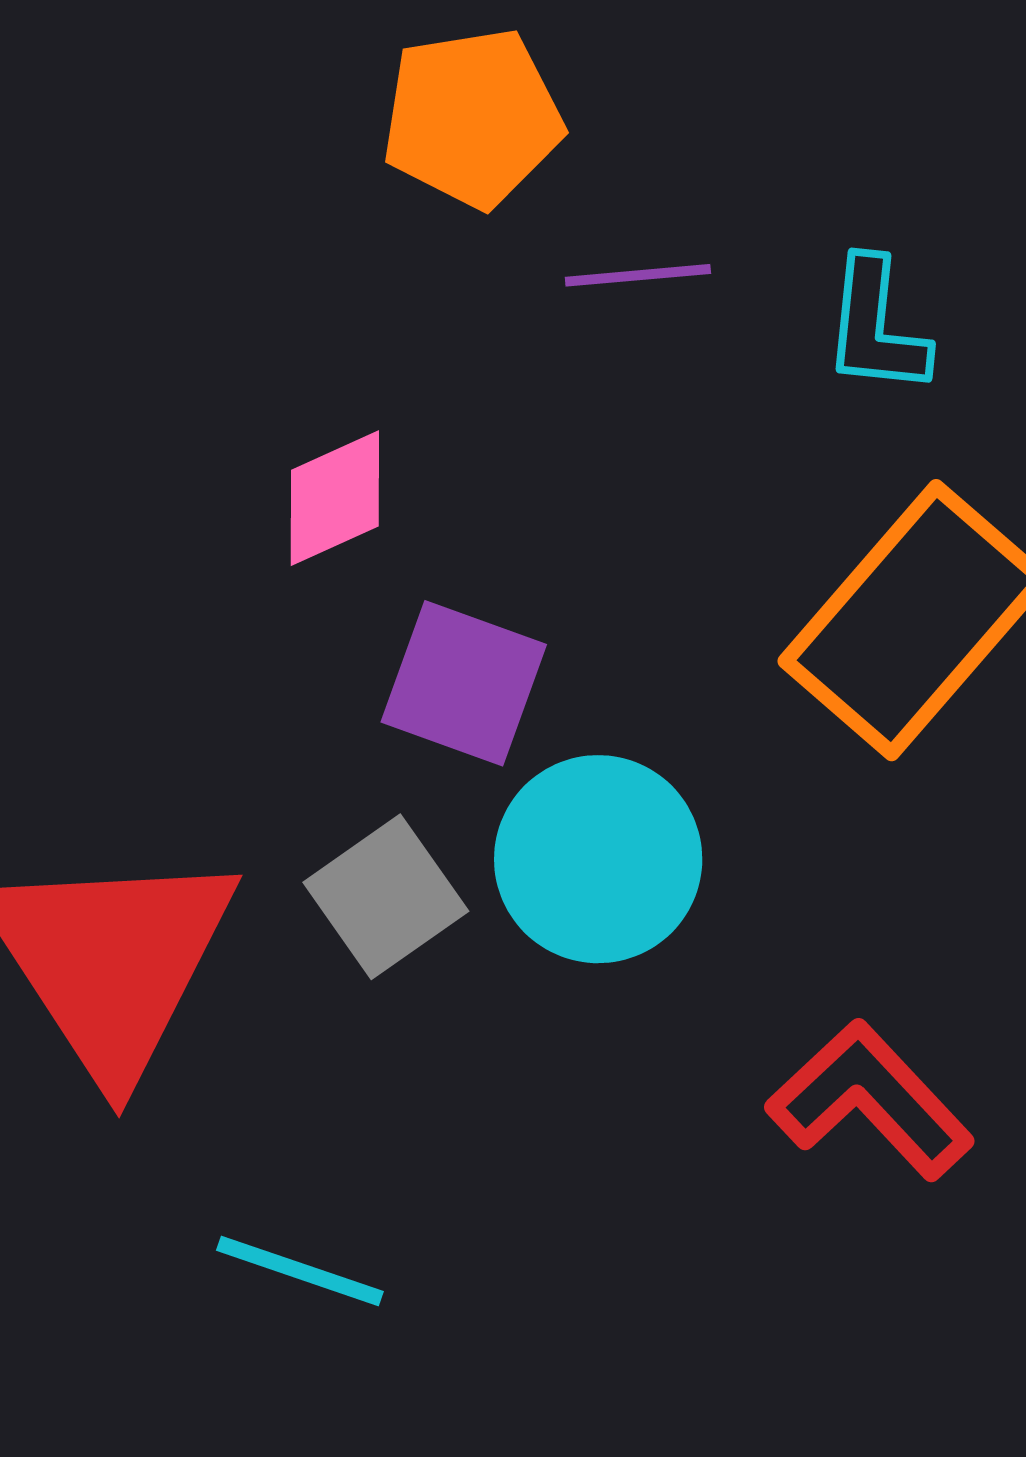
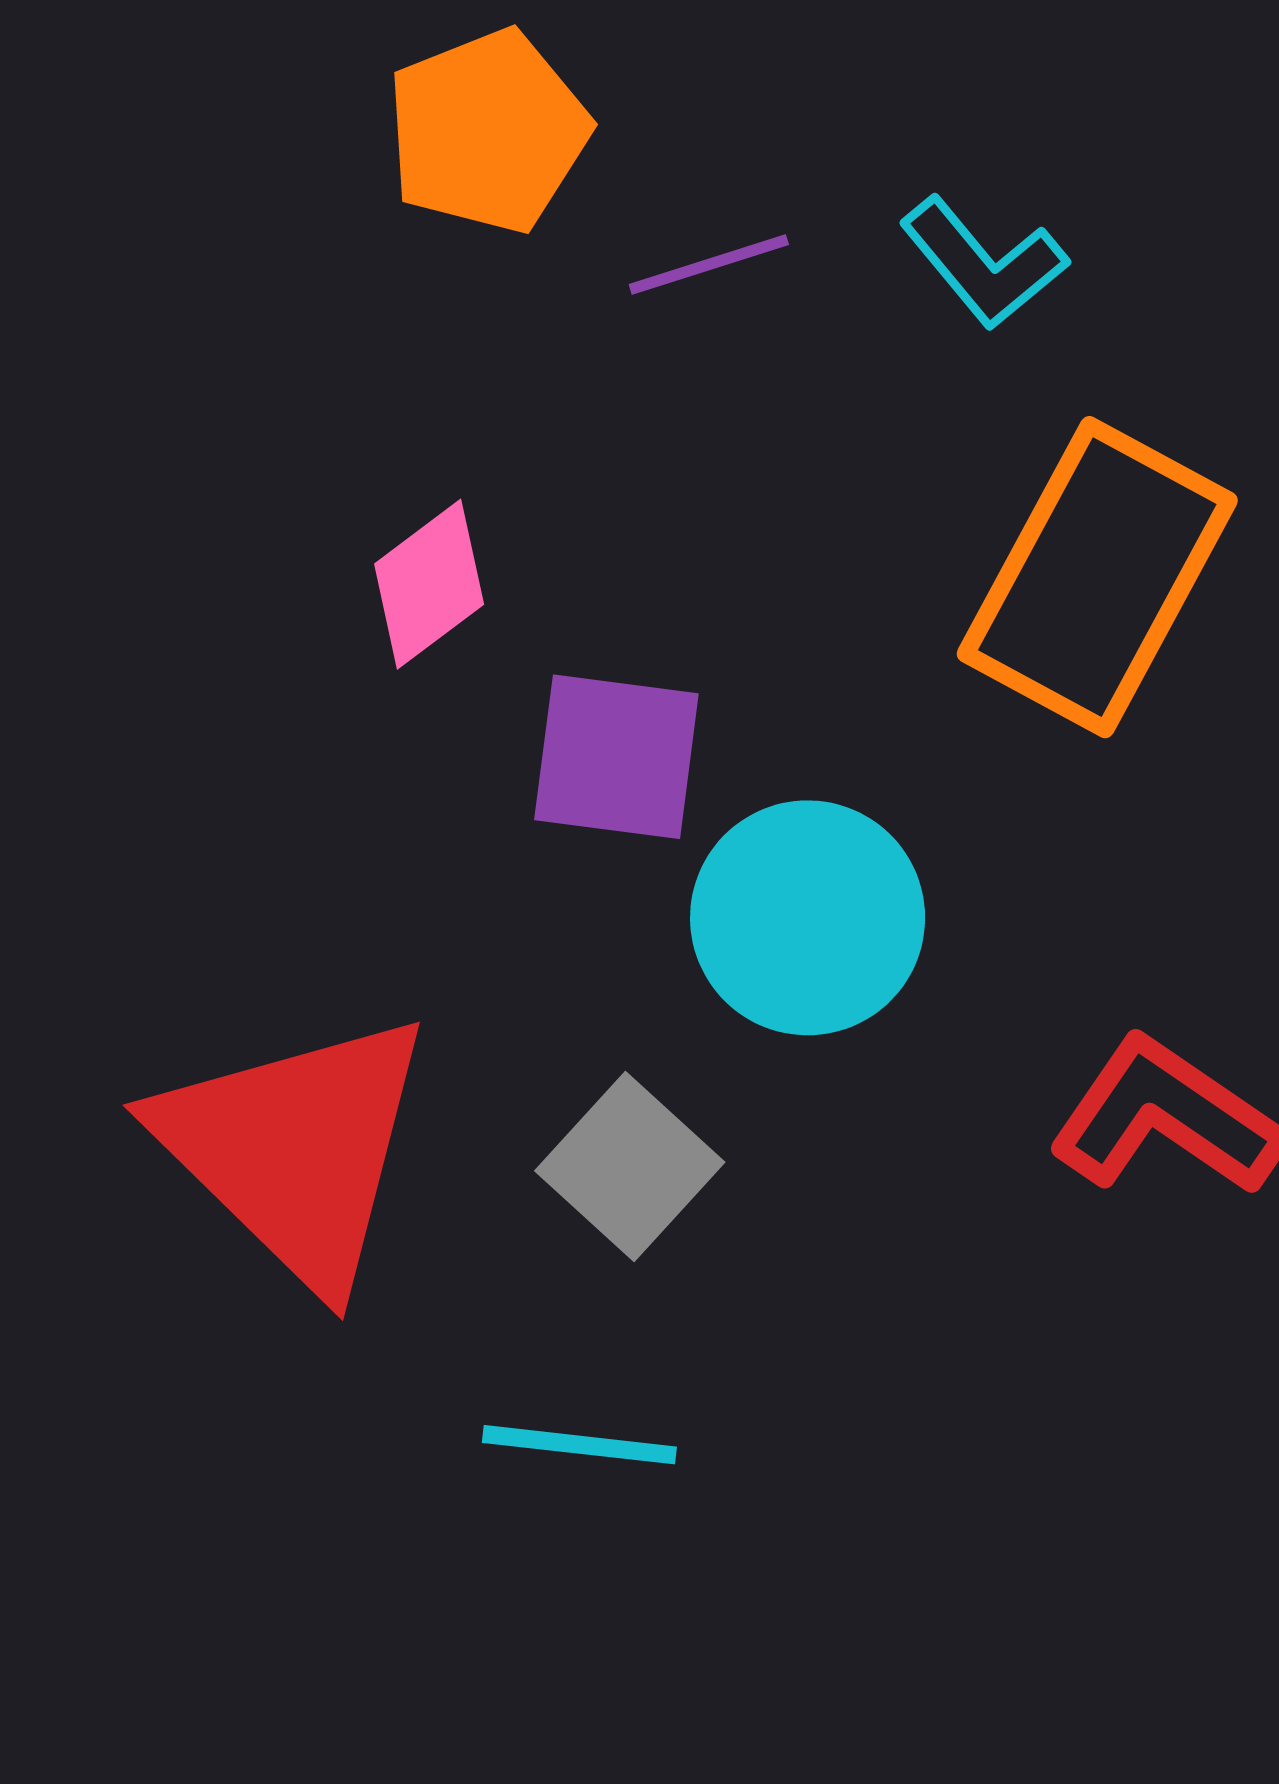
cyan L-shape: (876, 327) -> (984, 263), turned -33
gray square: (386, 897) -> (630, 1167), moved

